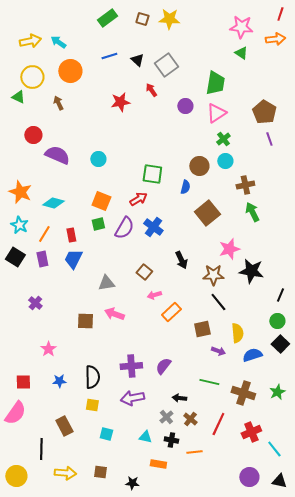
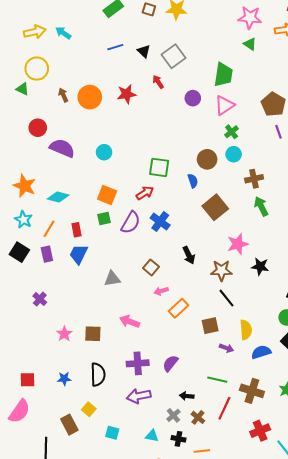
orange circle: (70, 71) -> (90, 97), moved
blue semicircle: (185, 187) -> (193, 181), turned -32
black star: (251, 271) -> (260, 266), size x0.7
pink arrow: (114, 314) -> (130, 322), moved
brown square: (85, 321) -> (93, 334), moved
pink star: (48, 349) -> (64, 334), moved
yellow square: (92, 405) -> (89, 409), moved, turned 32
red line: (218, 424) -> (224, 408), moved

